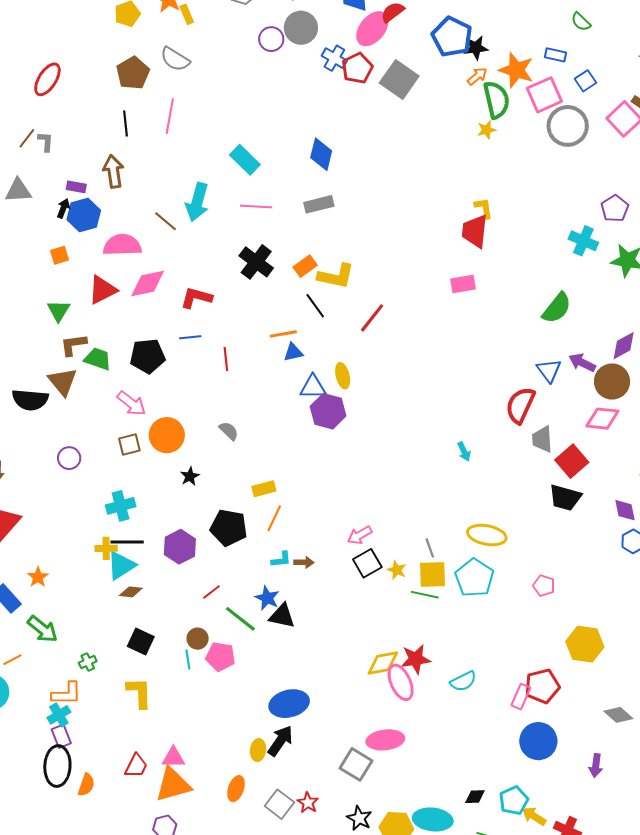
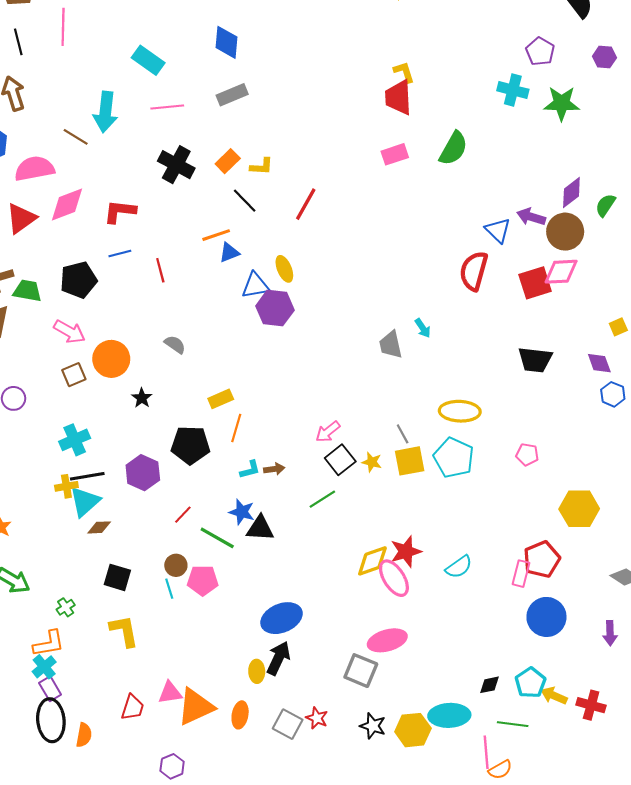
yellow L-shape: (336, 276) -> (262, 166), size x0.6
green semicircle: (557, 308) -> (453, 148), moved
gray trapezoid: (542, 439) -> (391, 345), moved
red square: (572, 461) -> (535, 283), moved, turned 32
green line: (425, 595) -> (322, 499), moved, turned -36
orange triangle: (173, 785) -> (196, 707), moved

